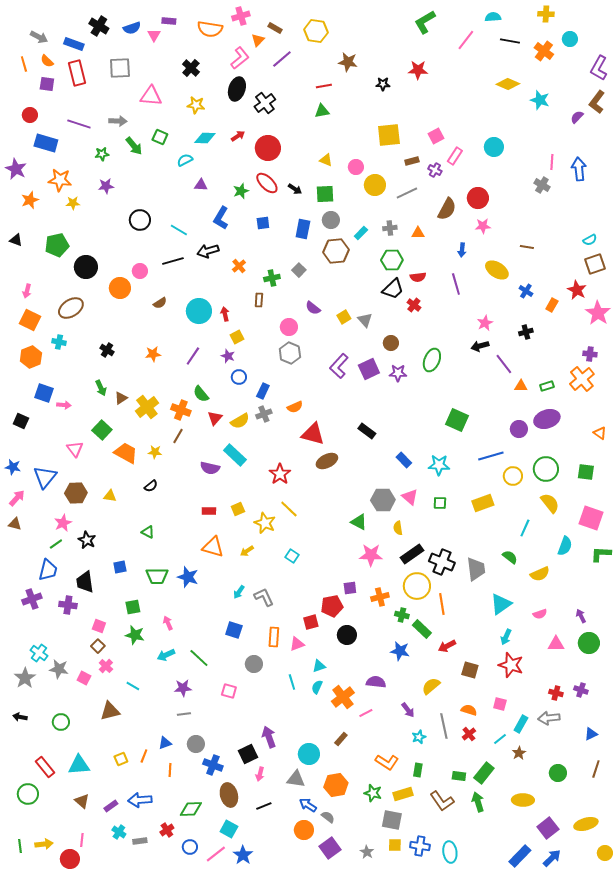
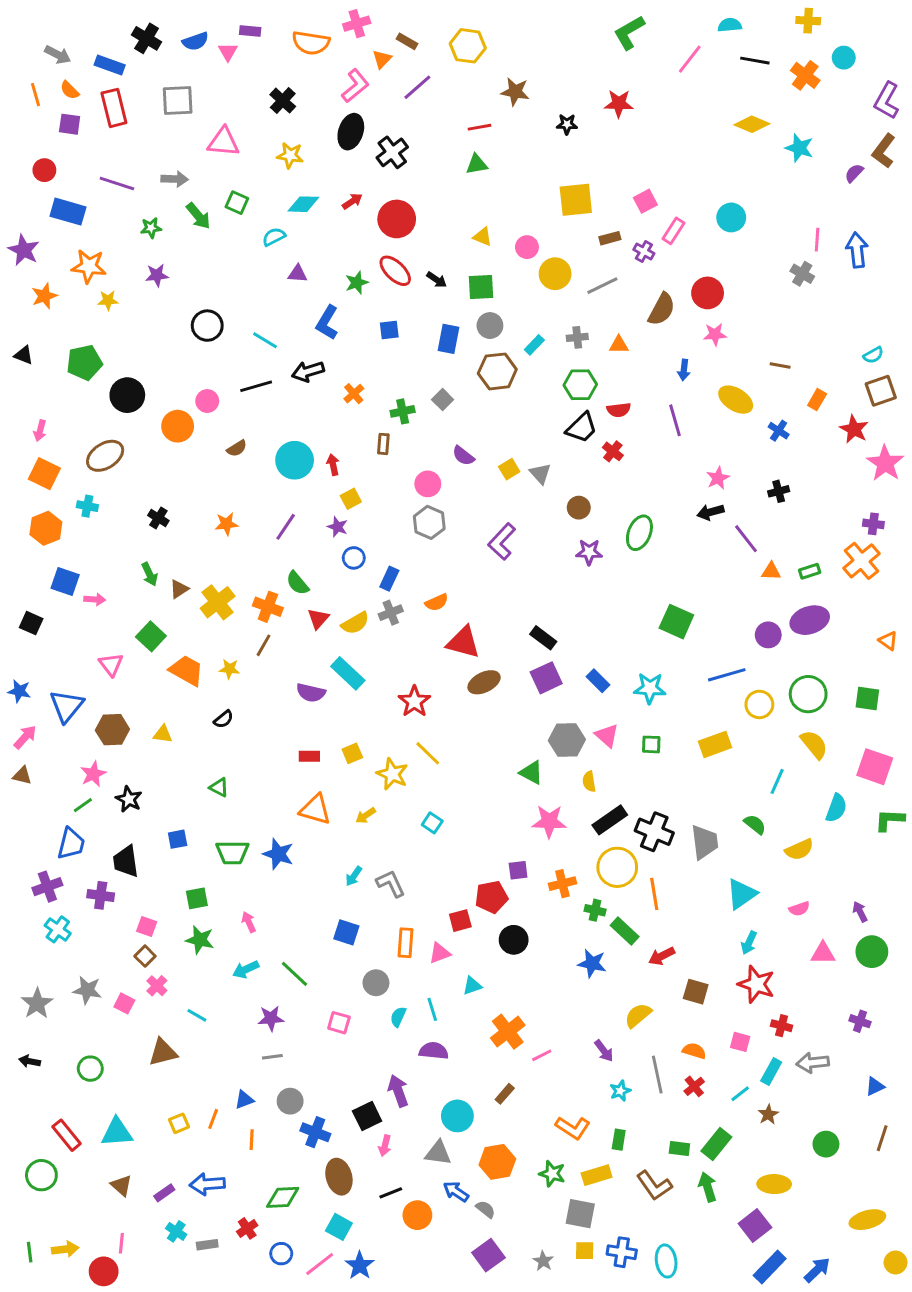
orange rectangle: (552, 305) -> (817, 400), moved
purple square: (369, 369) -> (546, 678), moved
cyan cross: (39, 653) -> (58, 929), moved
purple semicircle: (376, 682) -> (434, 1051), moved
cyan semicircle: (317, 687) -> (398, 1017), moved
red cross: (556, 693) -> (782, 1026), moved
purple square: (548, 828) -> (755, 1225), moved
orange circle: (304, 830) -> (417, 1215), moved

